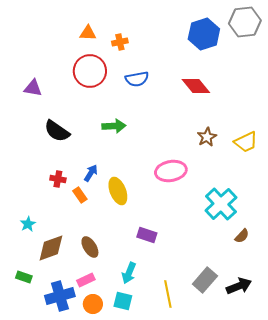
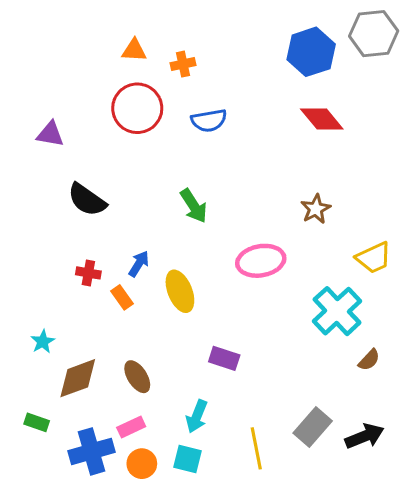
red diamond: (196, 86) -> (322, 119), moved
green arrow: (114, 126) -> (194, 206), moved, turned 60
yellow trapezoid: (246, 142) -> (374, 258), moved

